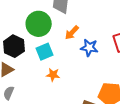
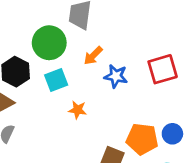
orange star: (53, 75) -> (78, 110), moved

